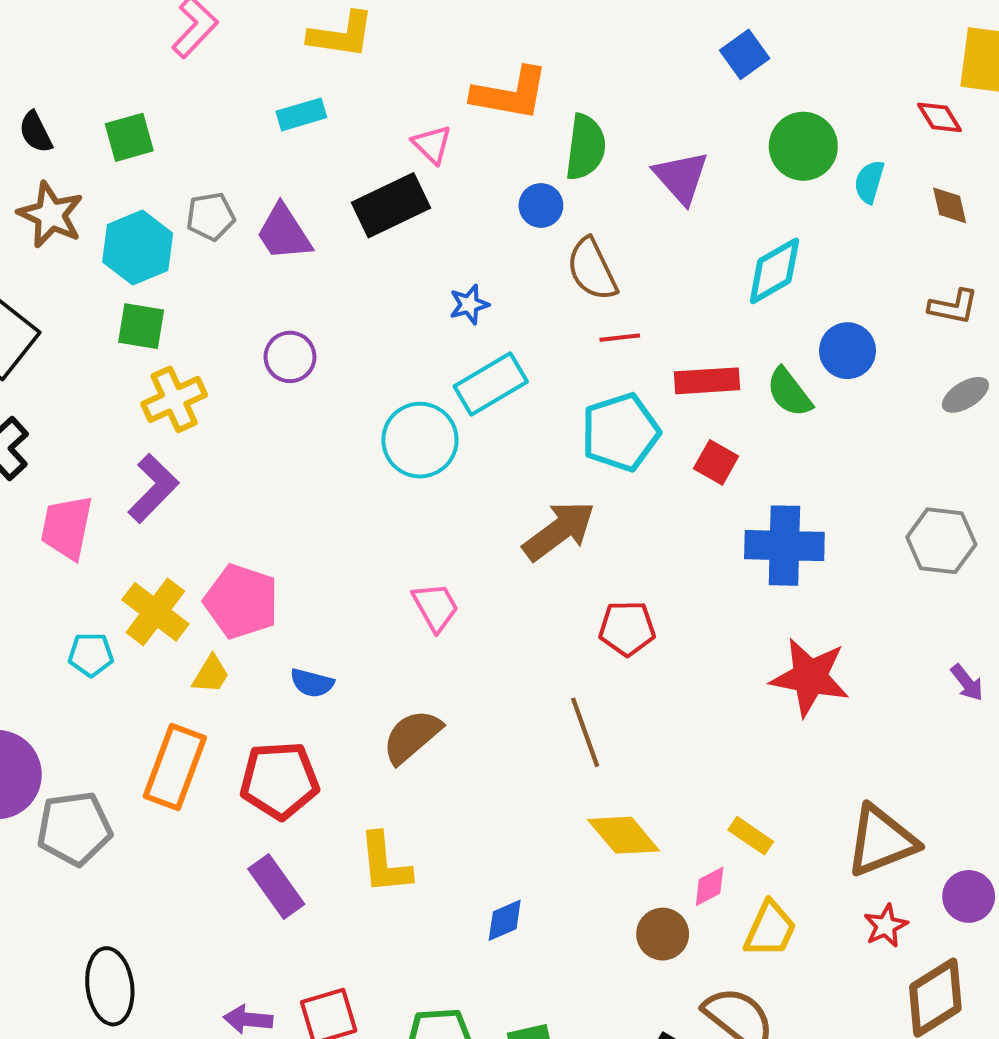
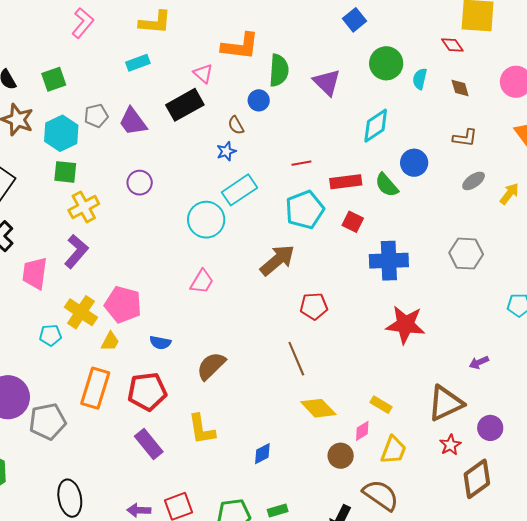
brown semicircle: (592, 269) -> (236, 125), moved, size x0.6
pink trapezoid: (435, 607) -> (202, 282), moved, turned 64
purple arrow: (967, 683) -> (479, 362), moved, turned 108

